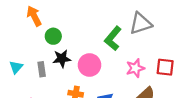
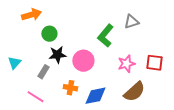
orange arrow: (34, 16) -> (31, 15), turned 102
gray triangle: (141, 23) -> (131, 22), size x0.7
gray rectangle: (42, 69) -> (43, 72), moved, turned 40

